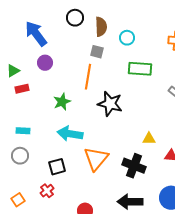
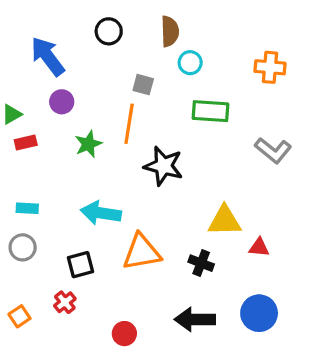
brown semicircle: (101, 27) -> (170, 31), moved
green star: (62, 102) -> (88, 144), moved
yellow triangle: (149, 139) -> (225, 221), size x1.6
orange triangle: (96, 159) -> (142, 252), turned 40
black cross: (134, 166) -> (201, 263), size x0.7

